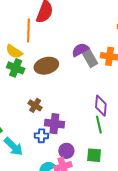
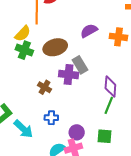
yellow semicircle: (14, 52) -> (23, 34), turned -78
gray rectangle: (90, 58) -> (80, 65), moved
purple cross: (54, 124) -> (69, 74), moved
green line: (99, 125) -> (109, 105), turned 36

